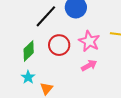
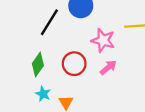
red circle: (59, 45) -> (74, 64), moved

